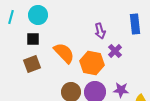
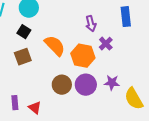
black square: (33, 39) -> (24, 32), turned 32

